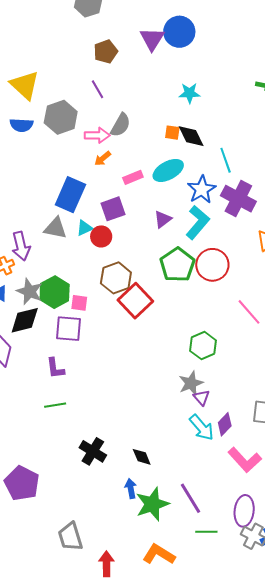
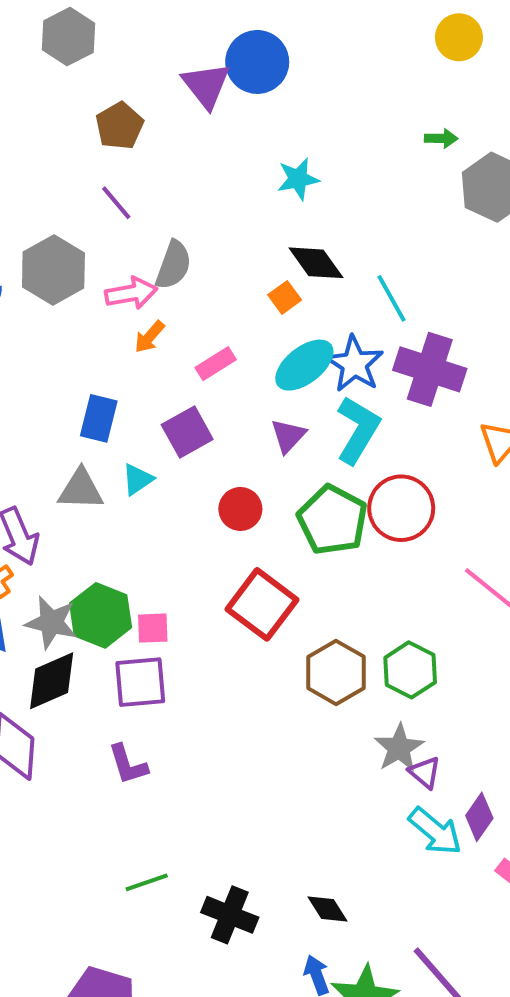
orange square: (172, 133) -> (285, 297), moved, turned -35
cyan ellipse: (168, 170) -> (304, 365), moved
blue rectangle: (70, 195) -> (99, 418), size x0.7
red circle: (101, 236) -> (240, 509), moved
brown hexagon: (116, 278) -> (336, 672), moved
green line: (55, 405) -> (147, 882), moved

